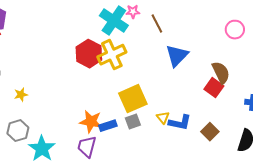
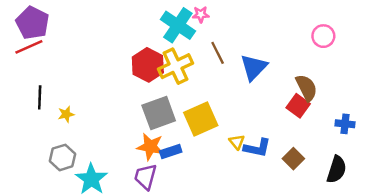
brown line: (157, 24) -> (218, 53), moved
gray square: (133, 122) -> (159, 113), moved, size x1.8

